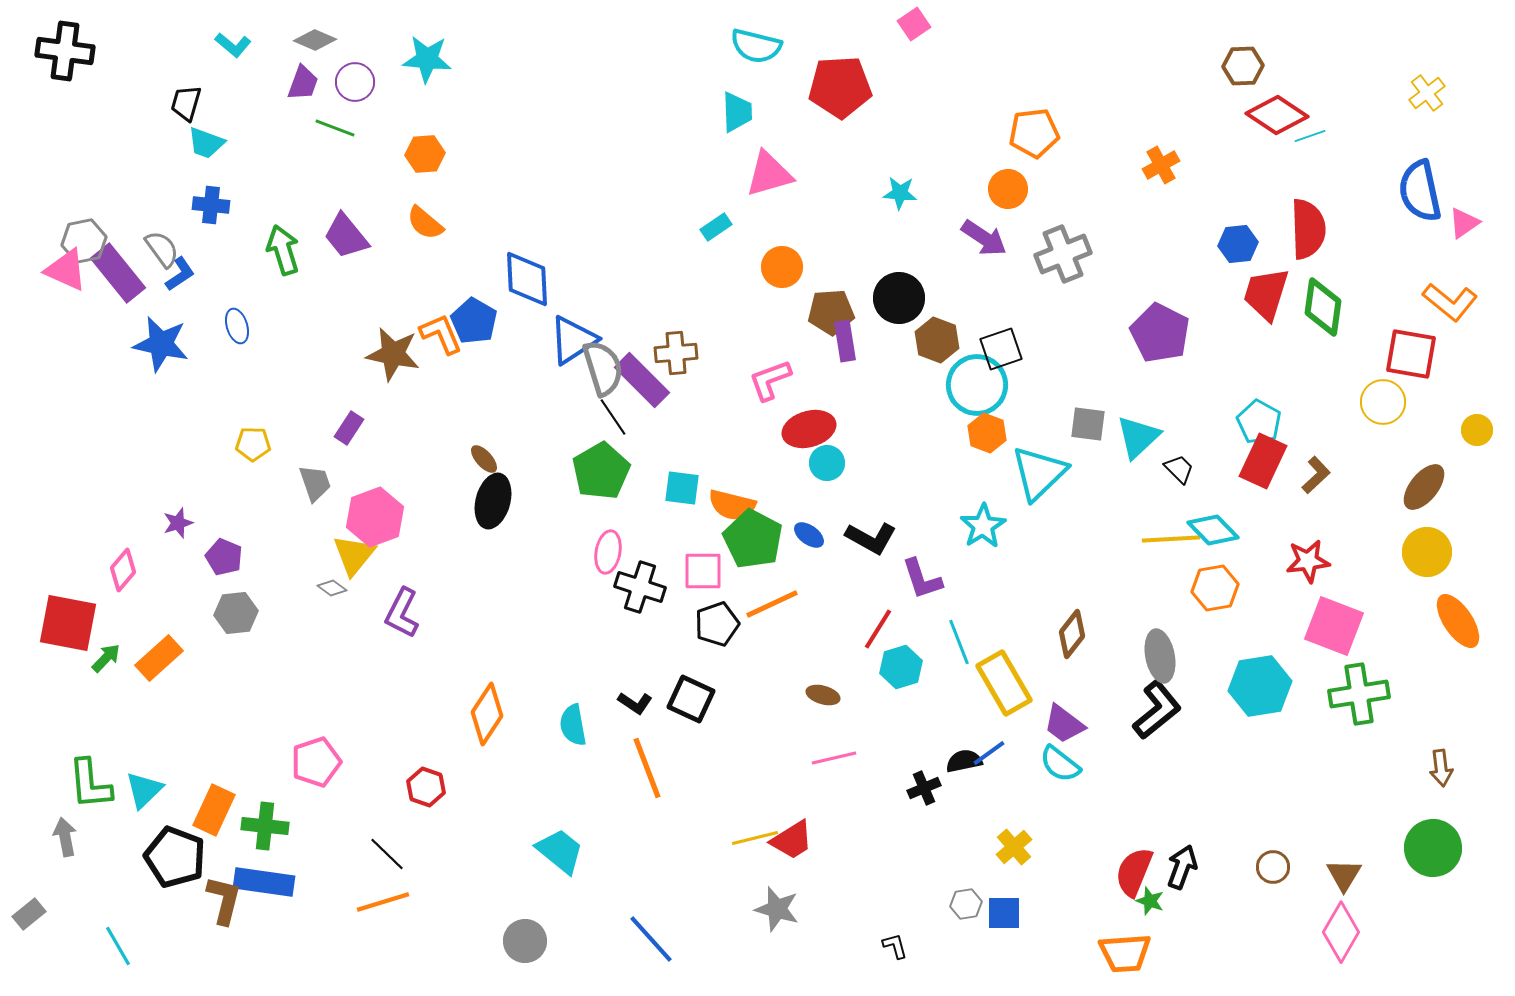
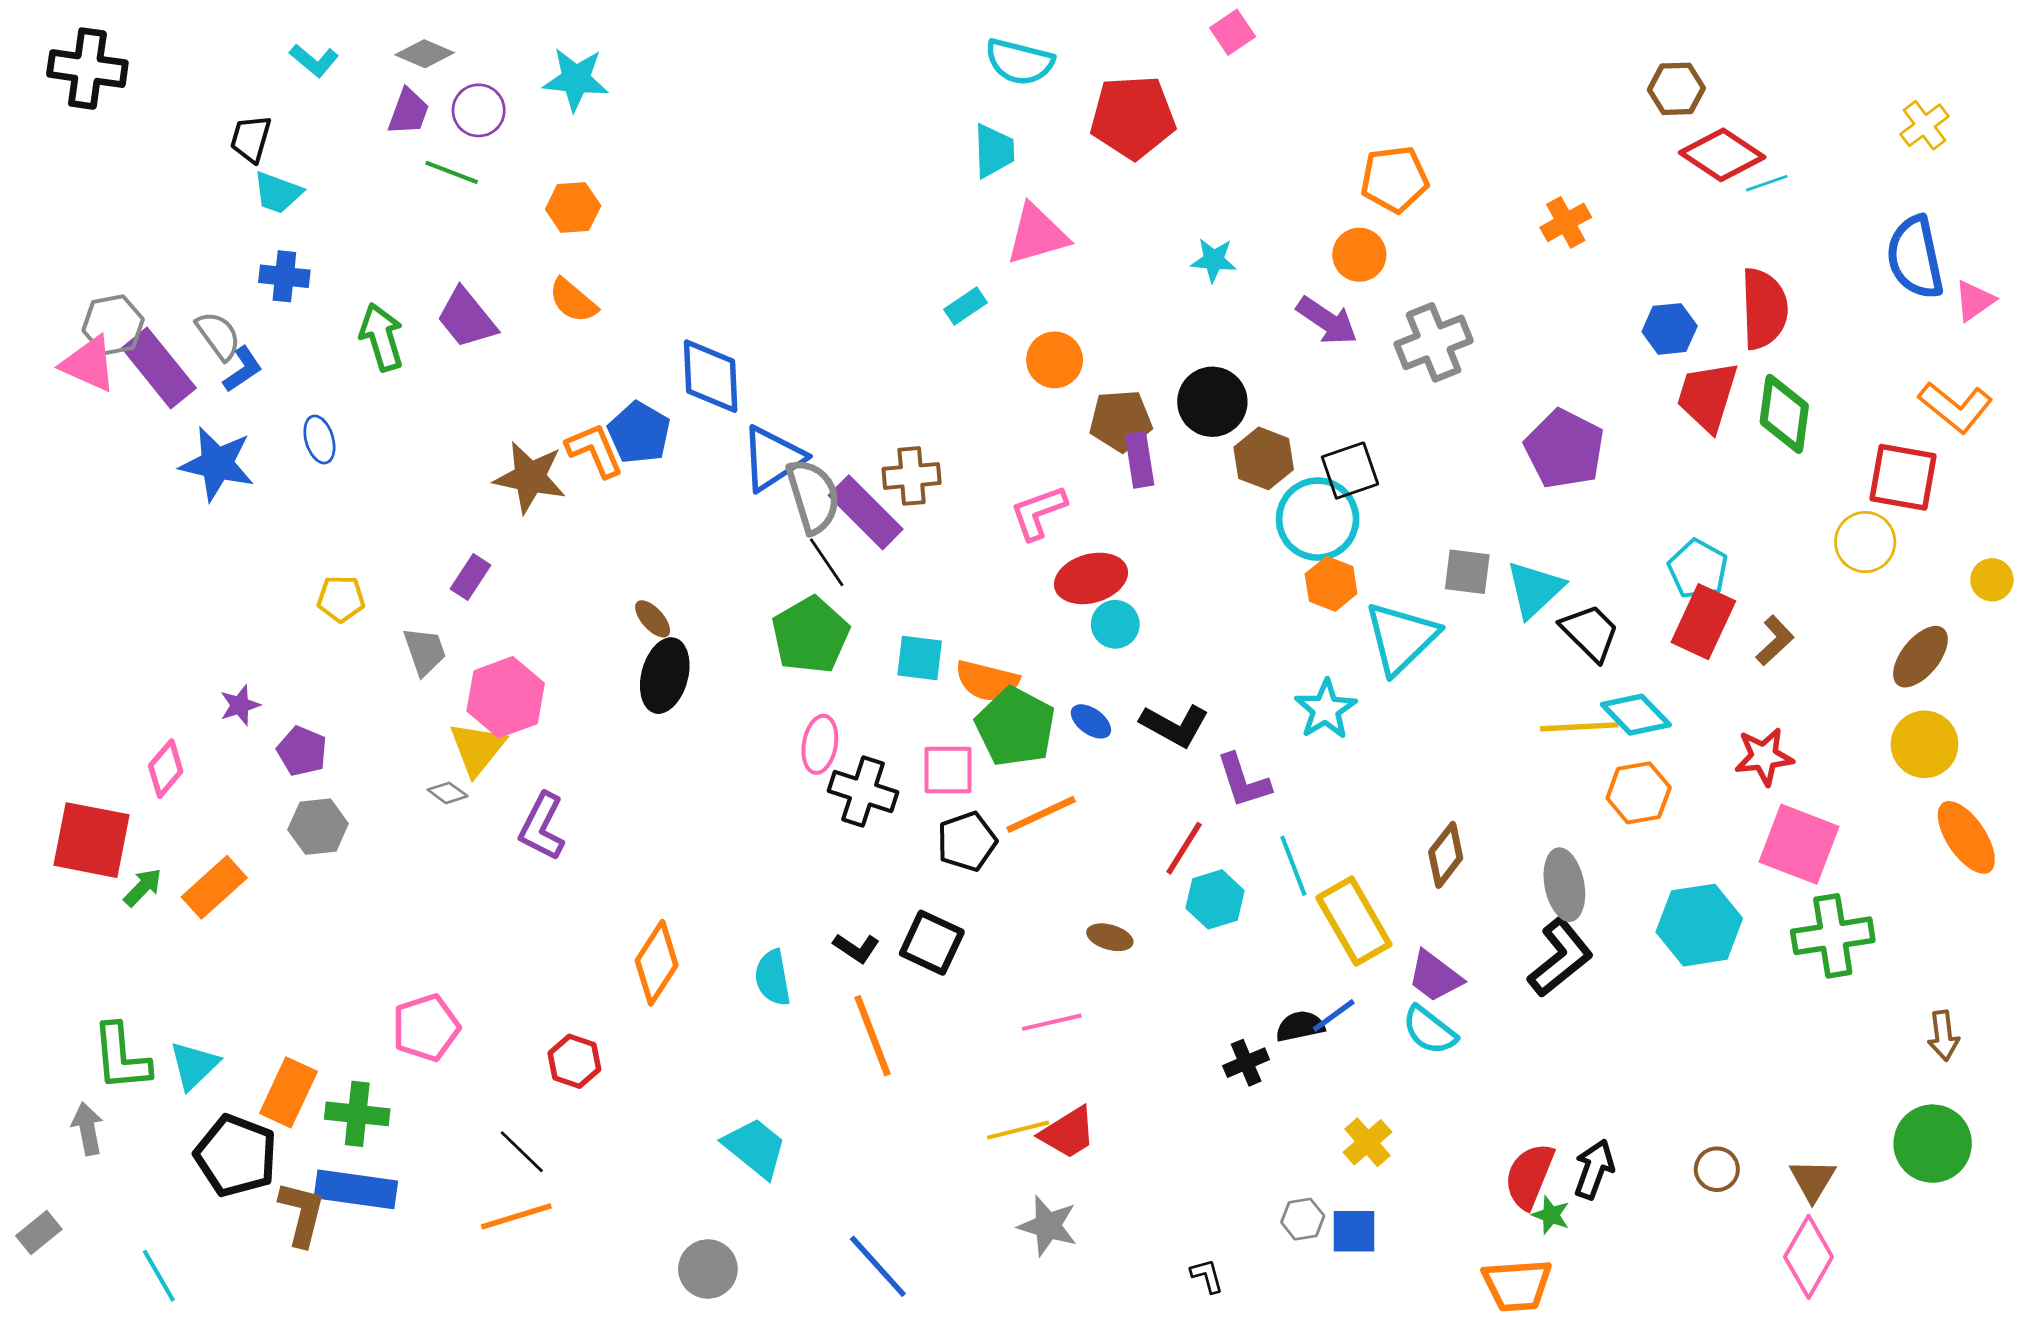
black trapezoid: (1179, 469) -> (1590, 632), size x1.5
pink line: (834, 758) -> (1052, 1022), moved

